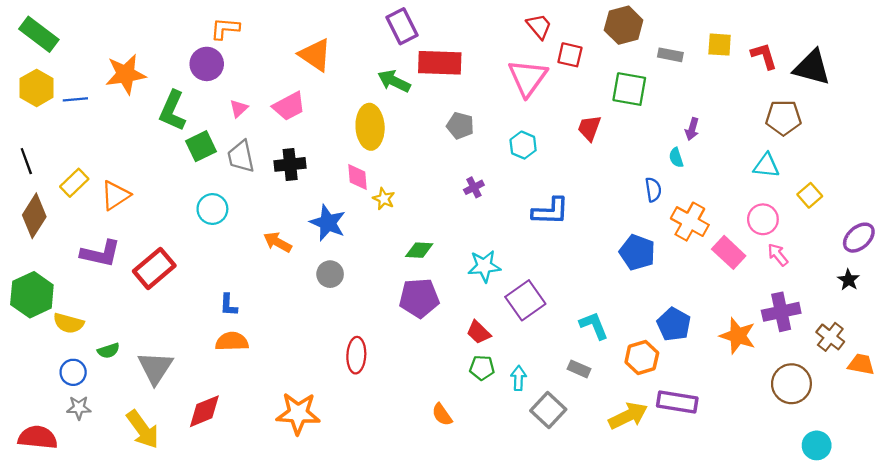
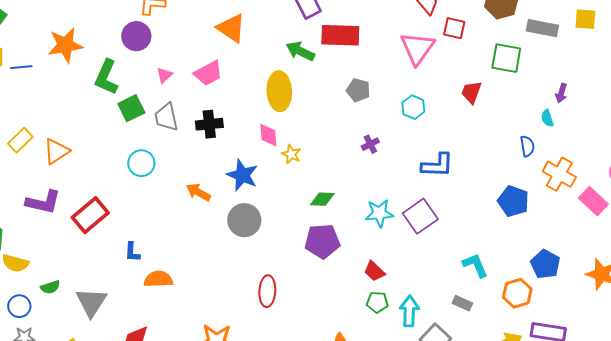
gray rectangle: (670, 55) -> (542, 28), size x1.4
gray circle: (330, 274) -> (244, 220), size x1.4
purple square: (525, 300) -> (420, 216), moved
blue L-shape: (228, 305) -> (132, 252), moved
cyan arrow: (519, 378) -> (409, 311), size x1.4

